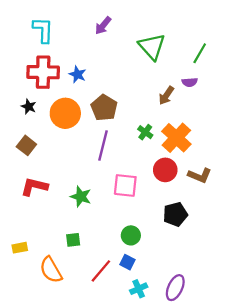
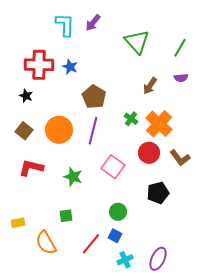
cyan L-shape: (43, 30) -> (65, 25), moved
purple semicircle: (190, 82) -> (181, 78), moved
orange circle: (65, 113) -> (59, 130), moved
brown L-shape: (200, 175) -> (180, 158), turned 30
pink square: (125, 185) -> (113, 167), turned 30

